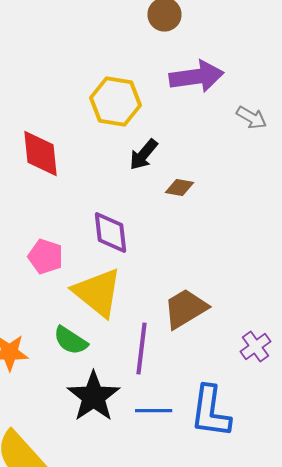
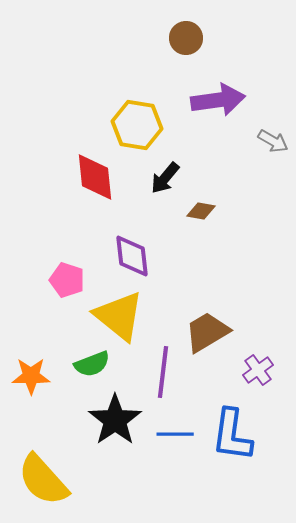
red diamond: (40, 154) -> (95, 177), moved
green semicircle: (70, 341) -> (92, 364), turned -54
purple cross: (256, 347) -> (258, 370), moved

